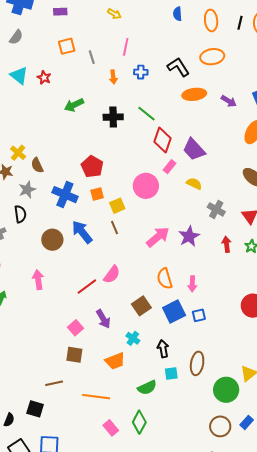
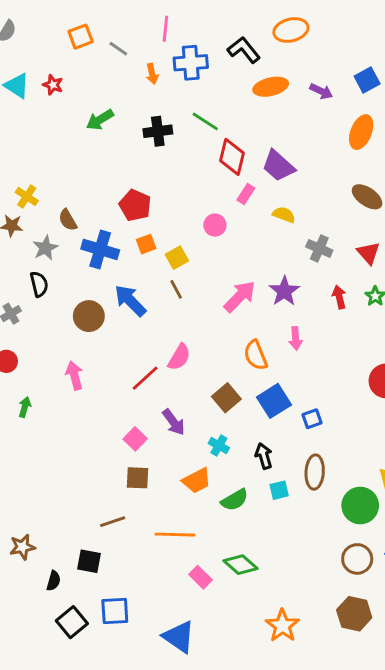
gray line: (92, 57) -> (118, 49), turned -32
blue cross: (141, 72) -> (191, 63), size x1.6
brown semicircle: (37, 165) -> (68, 220), moved
pink circle: (146, 186) -> (215, 225), size x0.6
pink arrow: (192, 284) -> (296, 338), moved
blue square: (199, 315) -> (312, 419), moved
green semicircle: (147, 388) -> (235, 500), moved
green diamond: (139, 422) -> (241, 565), turned -70

